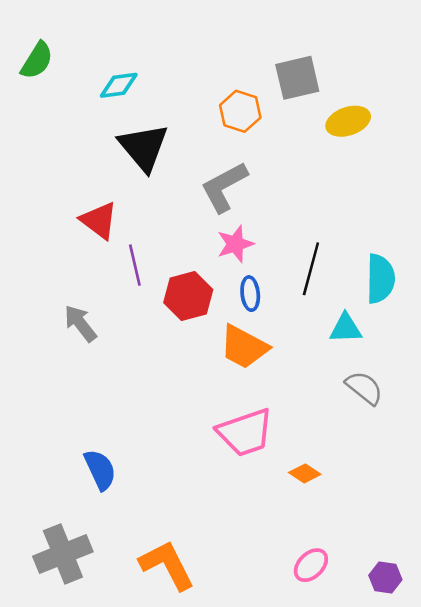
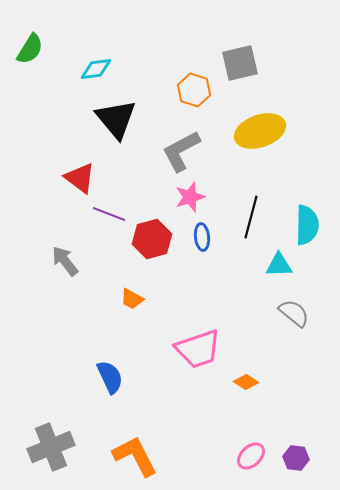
yellow ellipse: (348, 121) -> (260, 131), moved, size x1.4
purple line: (135, 265) -> (109, 214), turned -56
orange trapezoid: (244, 347) -> (132, 299), moved, size x0.6
blue semicircle: (100, 470) -> (110, 377), moved
purple hexagon: (385, 578) -> (296, 458), moved

